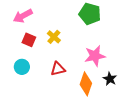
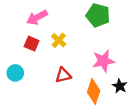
pink arrow: (23, 16) -> (37, 17), moved
cyan circle: (22, 67) -> (15, 73), moved

